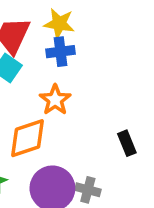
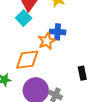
blue cross: (60, 52) -> (58, 32), moved

